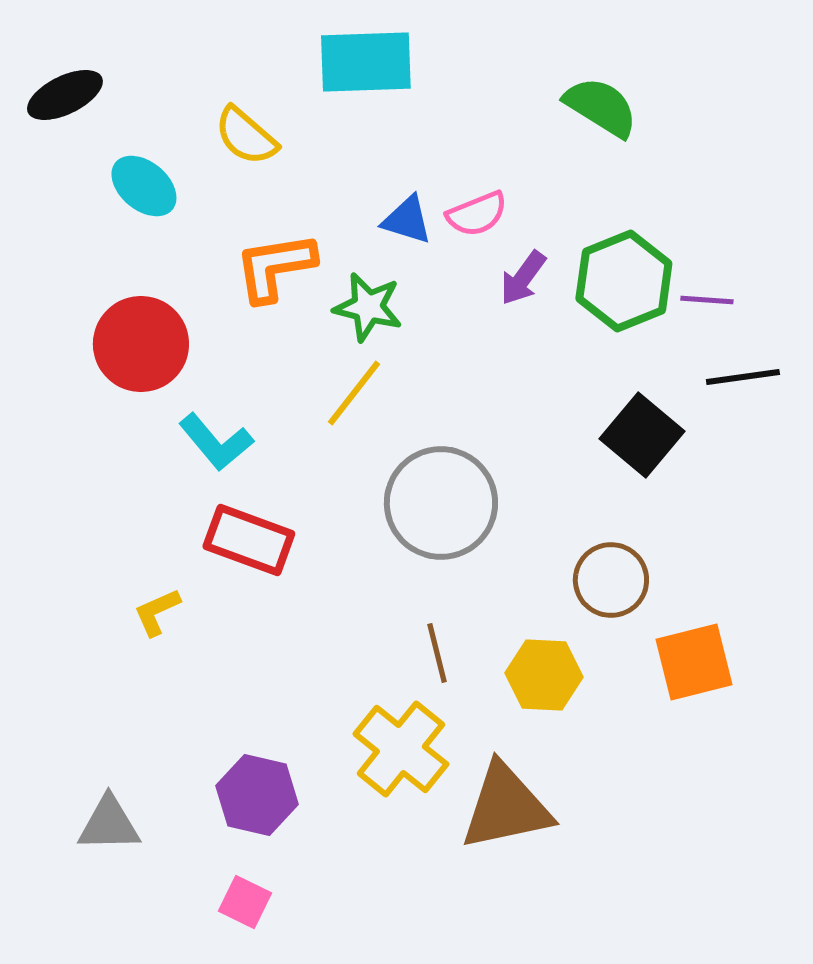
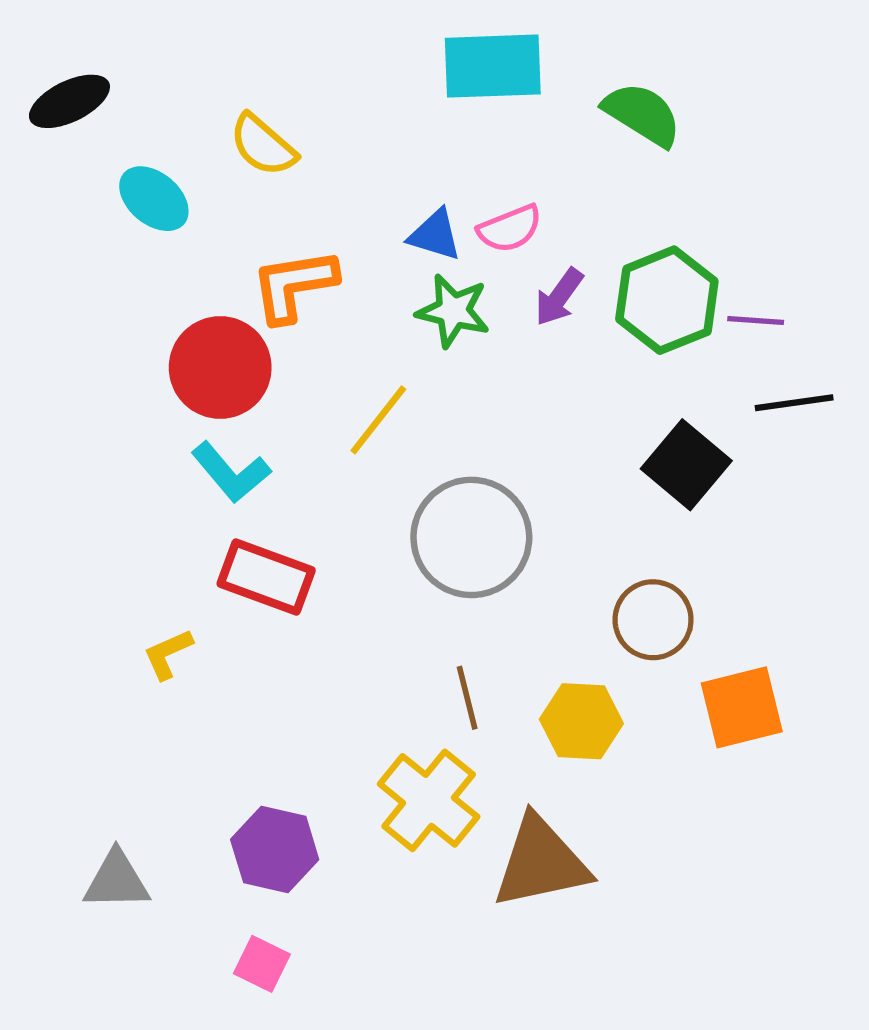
cyan rectangle: (366, 62) -> (493, 66), moved
green star: (368, 307) -> (453, 311), moved
red circle: (141, 344) -> (220, 368), moved

